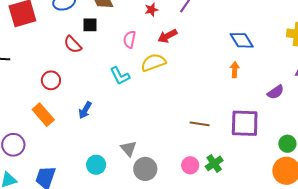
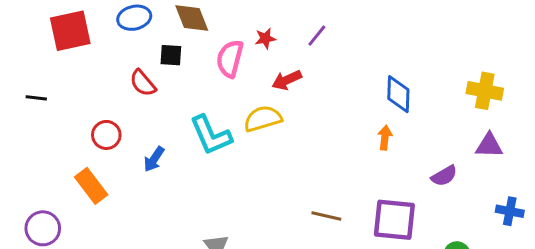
pink semicircle: (130, 39) -> (230, 59), moved, size x1.4
blue diamond: (242, 40) -> (398, 94), turned 30
cyan L-shape: (120, 76) -> (211, 135), size x1.4
blue arrow: (85, 110) -> (154, 159), moved

